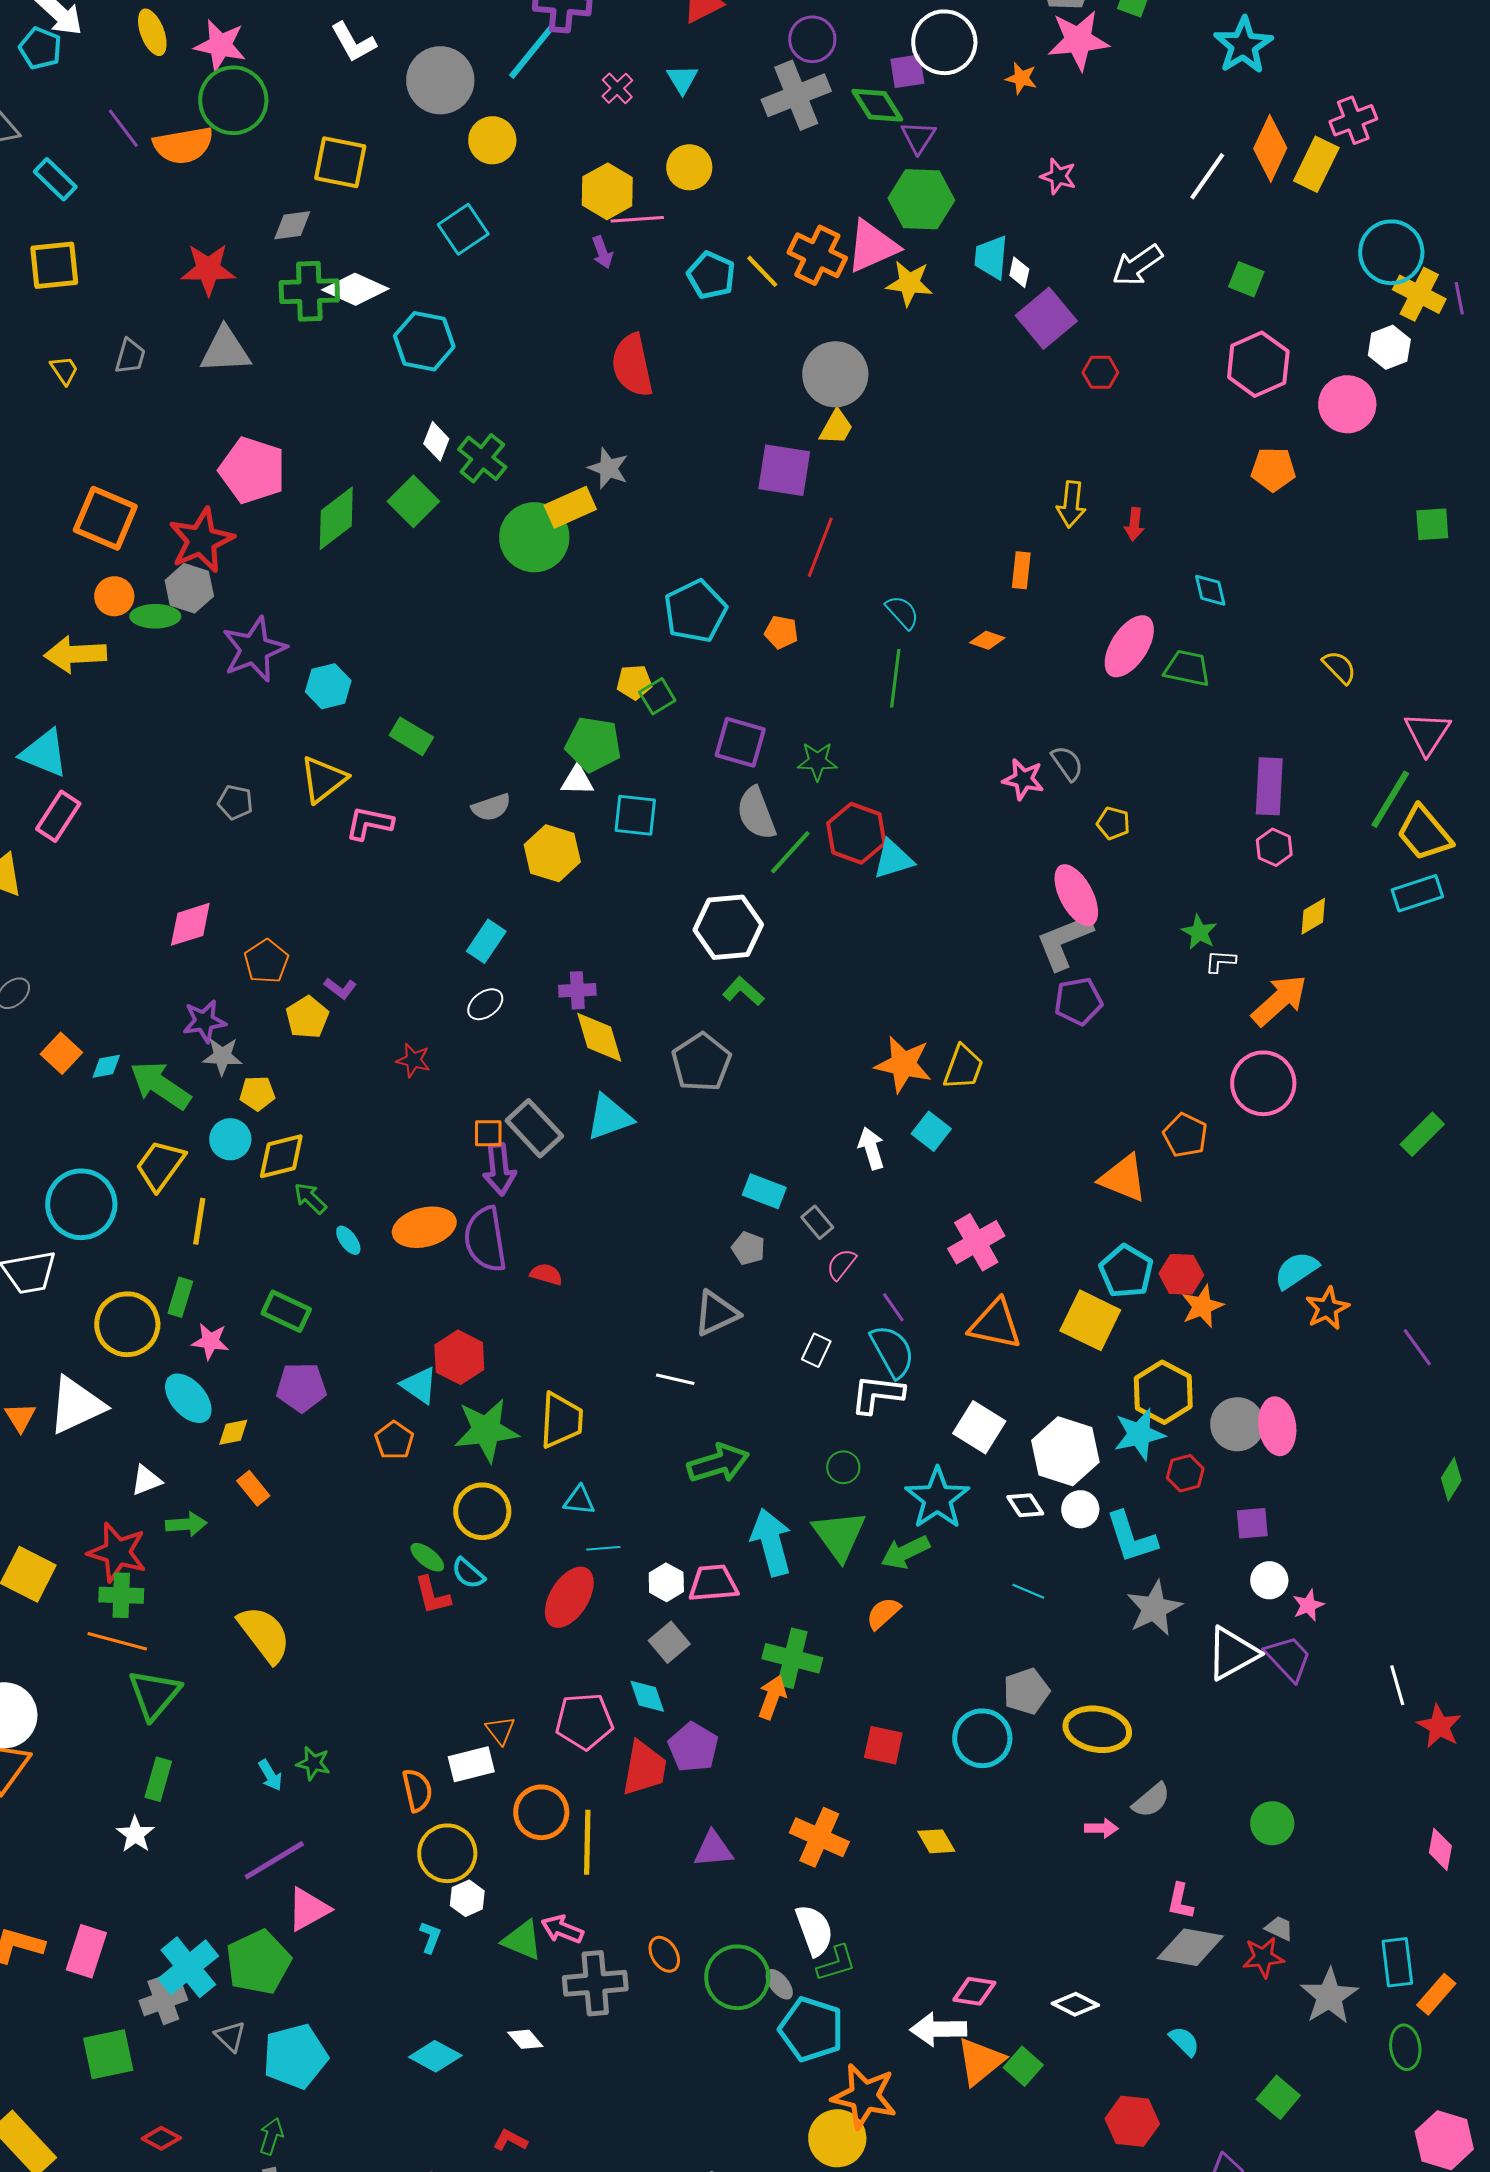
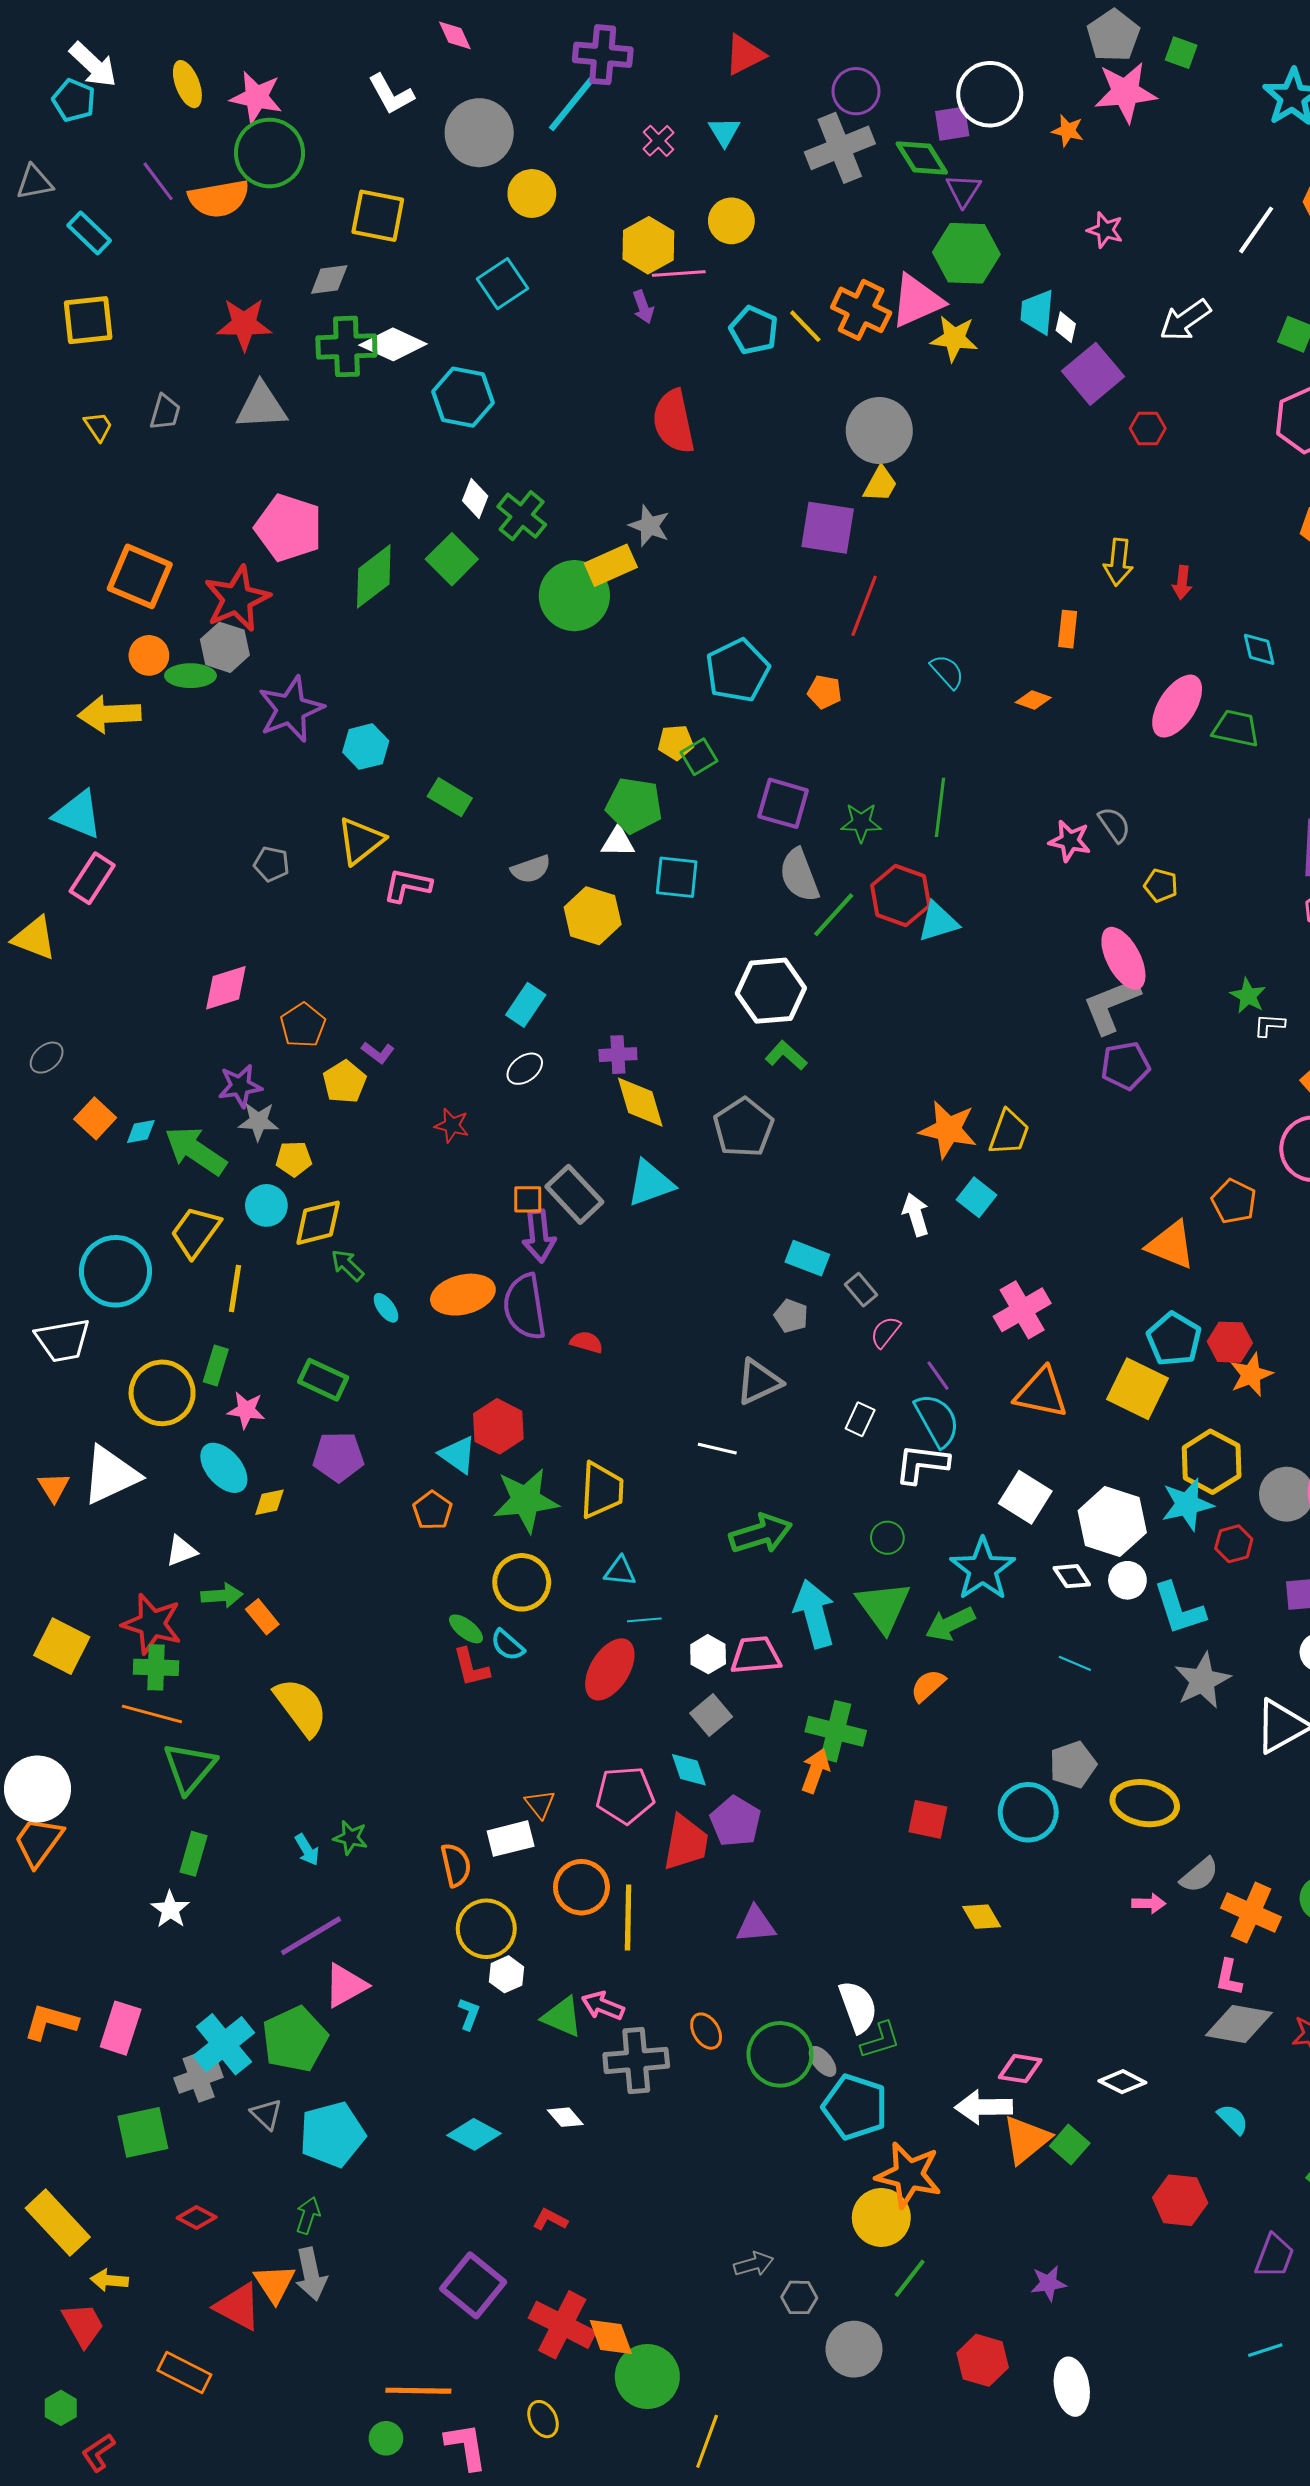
green line: (895, 678) -> (940, 807), moved
orange rectangle: (253, 1488) -> (262, 1617), moved
orange cross: (819, 1837) -> (1251, 1913), moved

